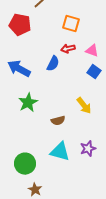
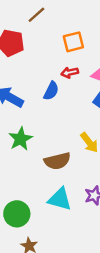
orange square: (71, 24) -> (73, 42), turned -30
brown semicircle: (58, 121) -> (57, 161), size x1.5

